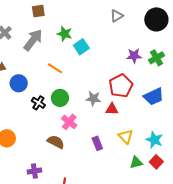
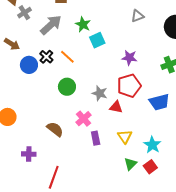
purple star: (134, 56) -> (129, 58), moved
black cross: (38, 103) -> (46, 57), moved
pink cross: (69, 122) -> (84, 119), moved
green triangle: (136, 162) -> (130, 164), turned -40

